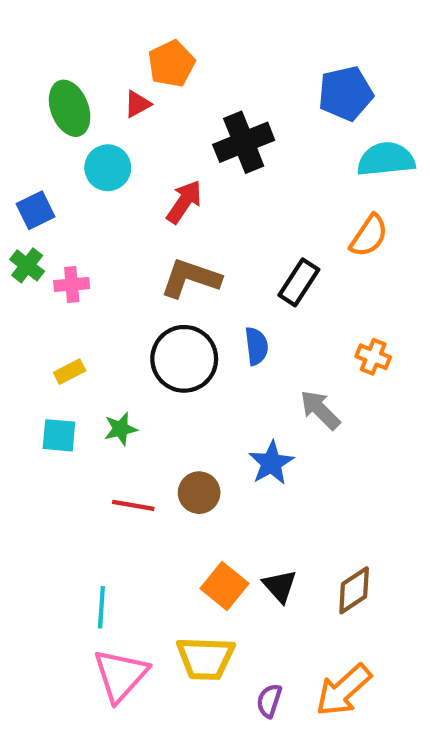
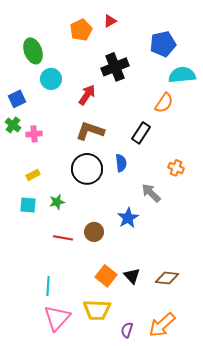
red triangle: (137, 104) -> (110, 21), moved
orange semicircle: (369, 236) -> (164, 103), moved
brown diamond: (354, 590) -> (167, 278), turned 40

